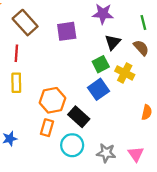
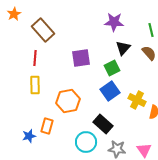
purple square: (67, 31) -> (81, 58), moved
yellow cross: (125, 73) -> (137, 100), moved
black rectangle: (79, 117) -> (103, 124), moved
orange rectangle: (47, 128) -> (47, 126), moved

